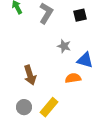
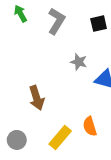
orange semicircle: (73, 78) -> (90, 126), moved, turned -98
gray circle: (24, 107) -> (17, 140), moved

